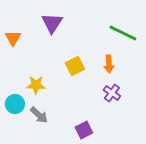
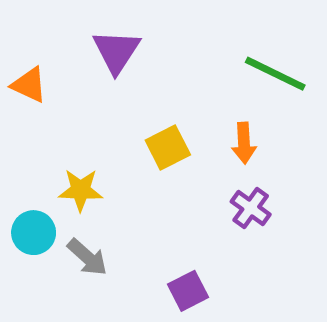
orange triangle: (13, 38) -> (29, 85), turned -36

